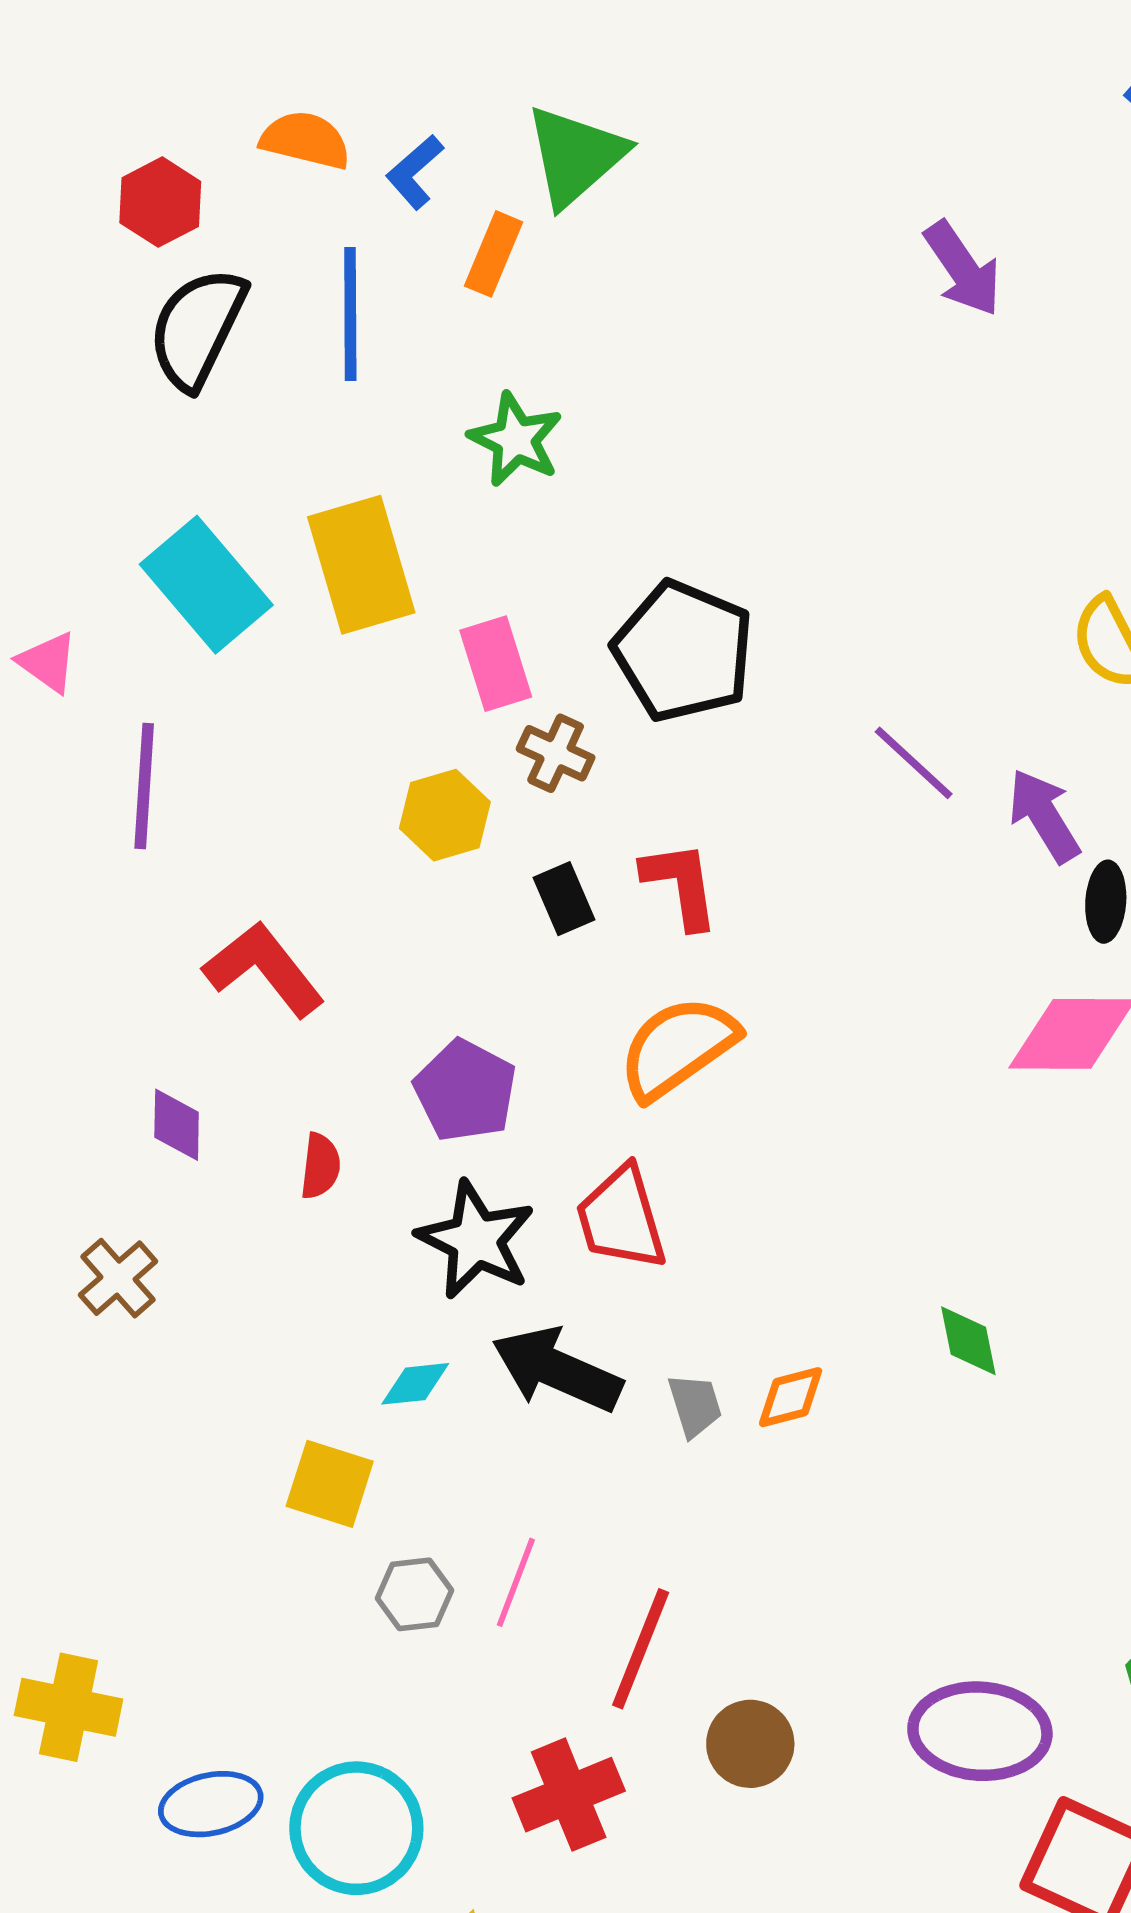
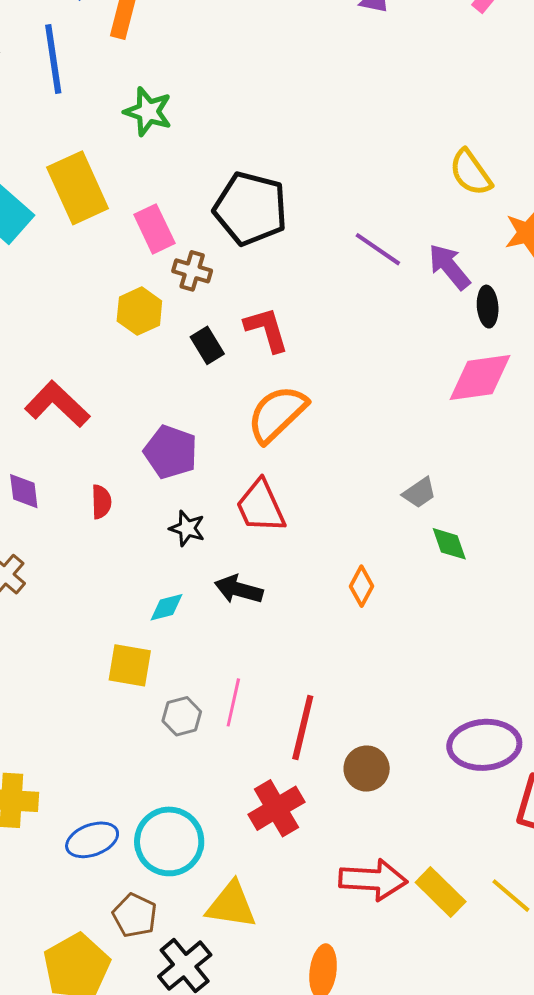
black star: (476, 1240) -> (187, 528), size x0.6
black arrow: (557, 1370) -> (239, 589), size x0.7
orange diamond: (791, 1397) -> (362, 586), turned -39
gray trapezoid: (695, 1405) -> (419, 493), moved, turned 81

